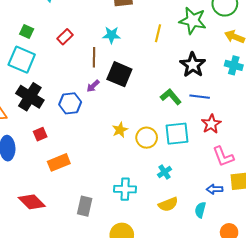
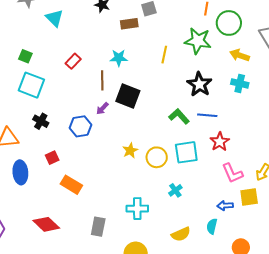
green square: (27, 32) -> (25, 56), moved
black cross: (30, 97) -> (41, 121), size x0.6
orange rectangle: (59, 162) -> (71, 185), turned 55
yellow semicircle: (168, 204) -> (181, 234), moved

